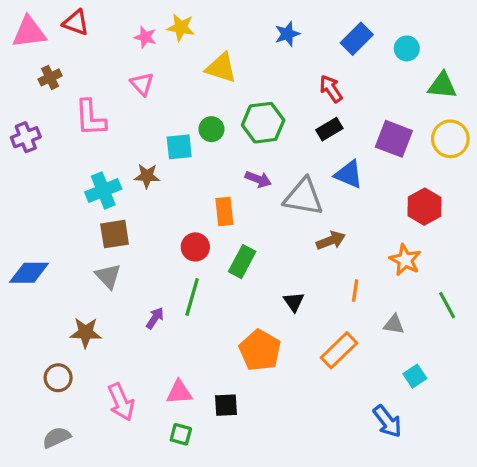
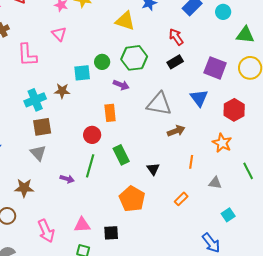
yellow triangle: (221, 68) -> (125, 21), moved
blue triangle: (349, 174) -> (199, 98), moved, turned 30
purple arrow: (258, 179) -> (121, 85), moved
green rectangle: (242, 262) -> (121, 155), moved, turned -54
purple arrow: (155, 318) -> (67, 179), turned 72
orange rectangle: (339, 350) -> (181, 199), size x0.6

